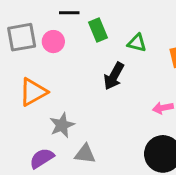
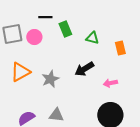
black arrow: (114, 76) -> (84, 69), moved, turned 30
gray star: (62, 125) -> (50, 79), moved

